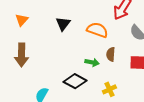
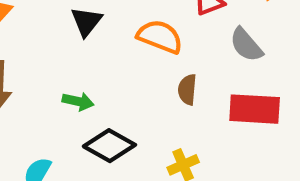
green arrow: (92, 62) -> (78, 101), moved

